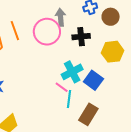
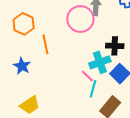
orange line: (15, 31) -> (45, 44), moved
black cross: (81, 37) -> (115, 46), moved

